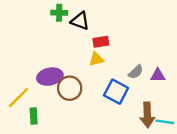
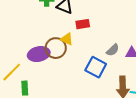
yellow triangle: (96, 59) -> (67, 39), moved, turned 40
brown circle: (70, 88) -> (56, 48), moved

